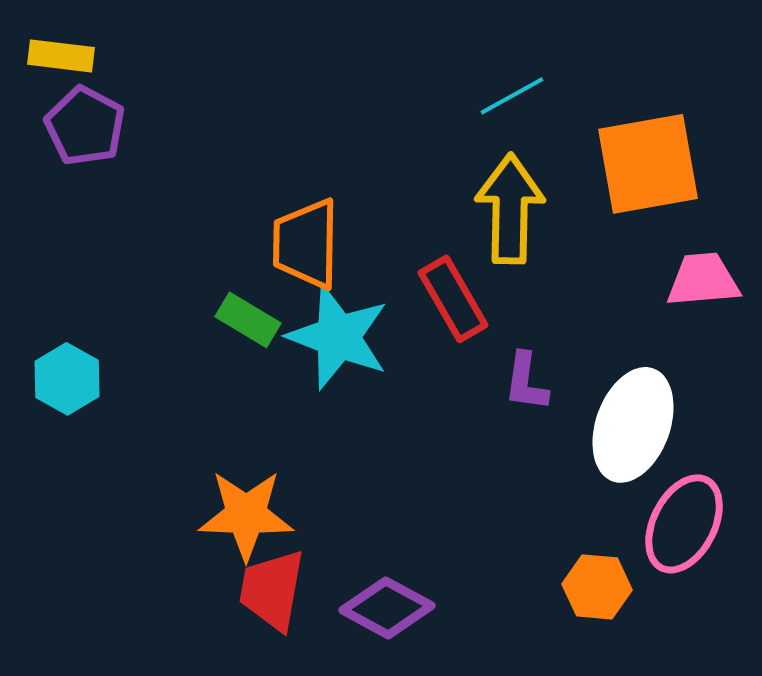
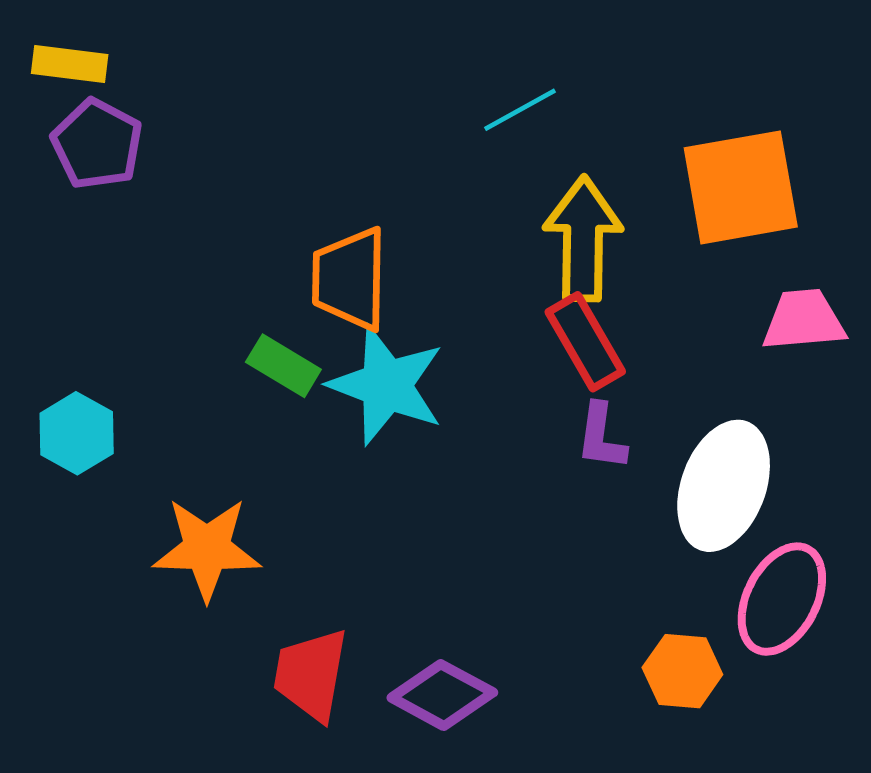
cyan line: (512, 96) -> (520, 110), moved
red rectangle: (453, 299) -> (585, 342), moved
orange star: (246, 515) -> (207, 549), moved

